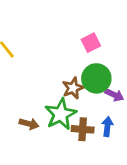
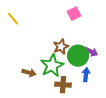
green circle: (96, 78) -> (78, 56), moved
brown cross: (83, 129) -> (63, 85), moved

